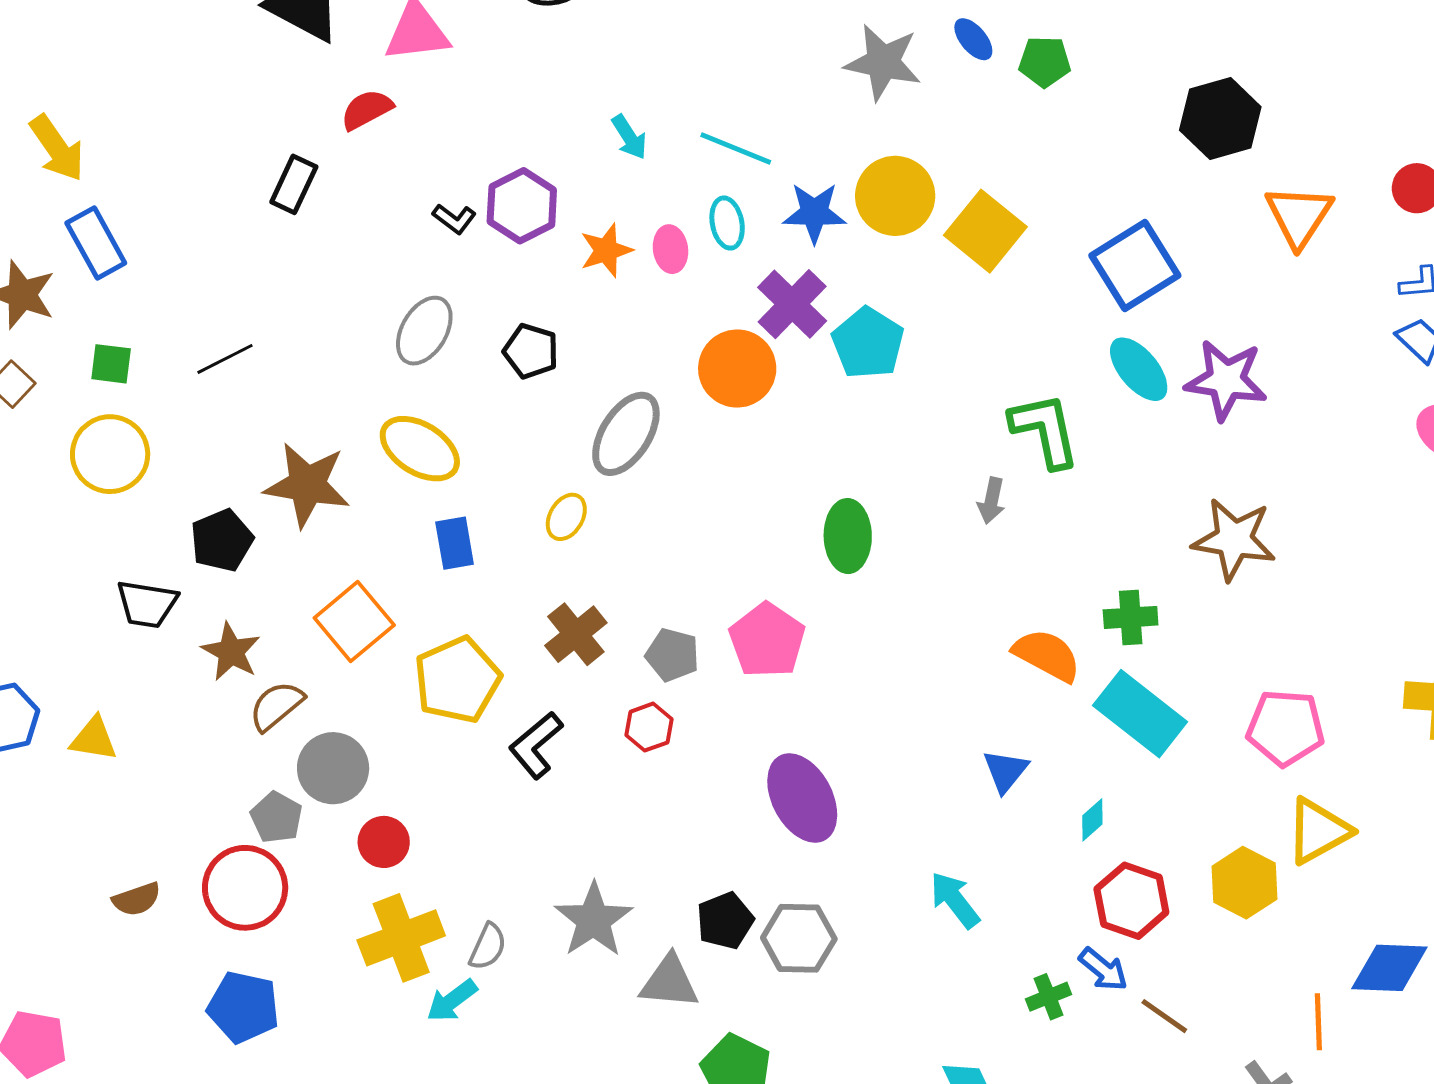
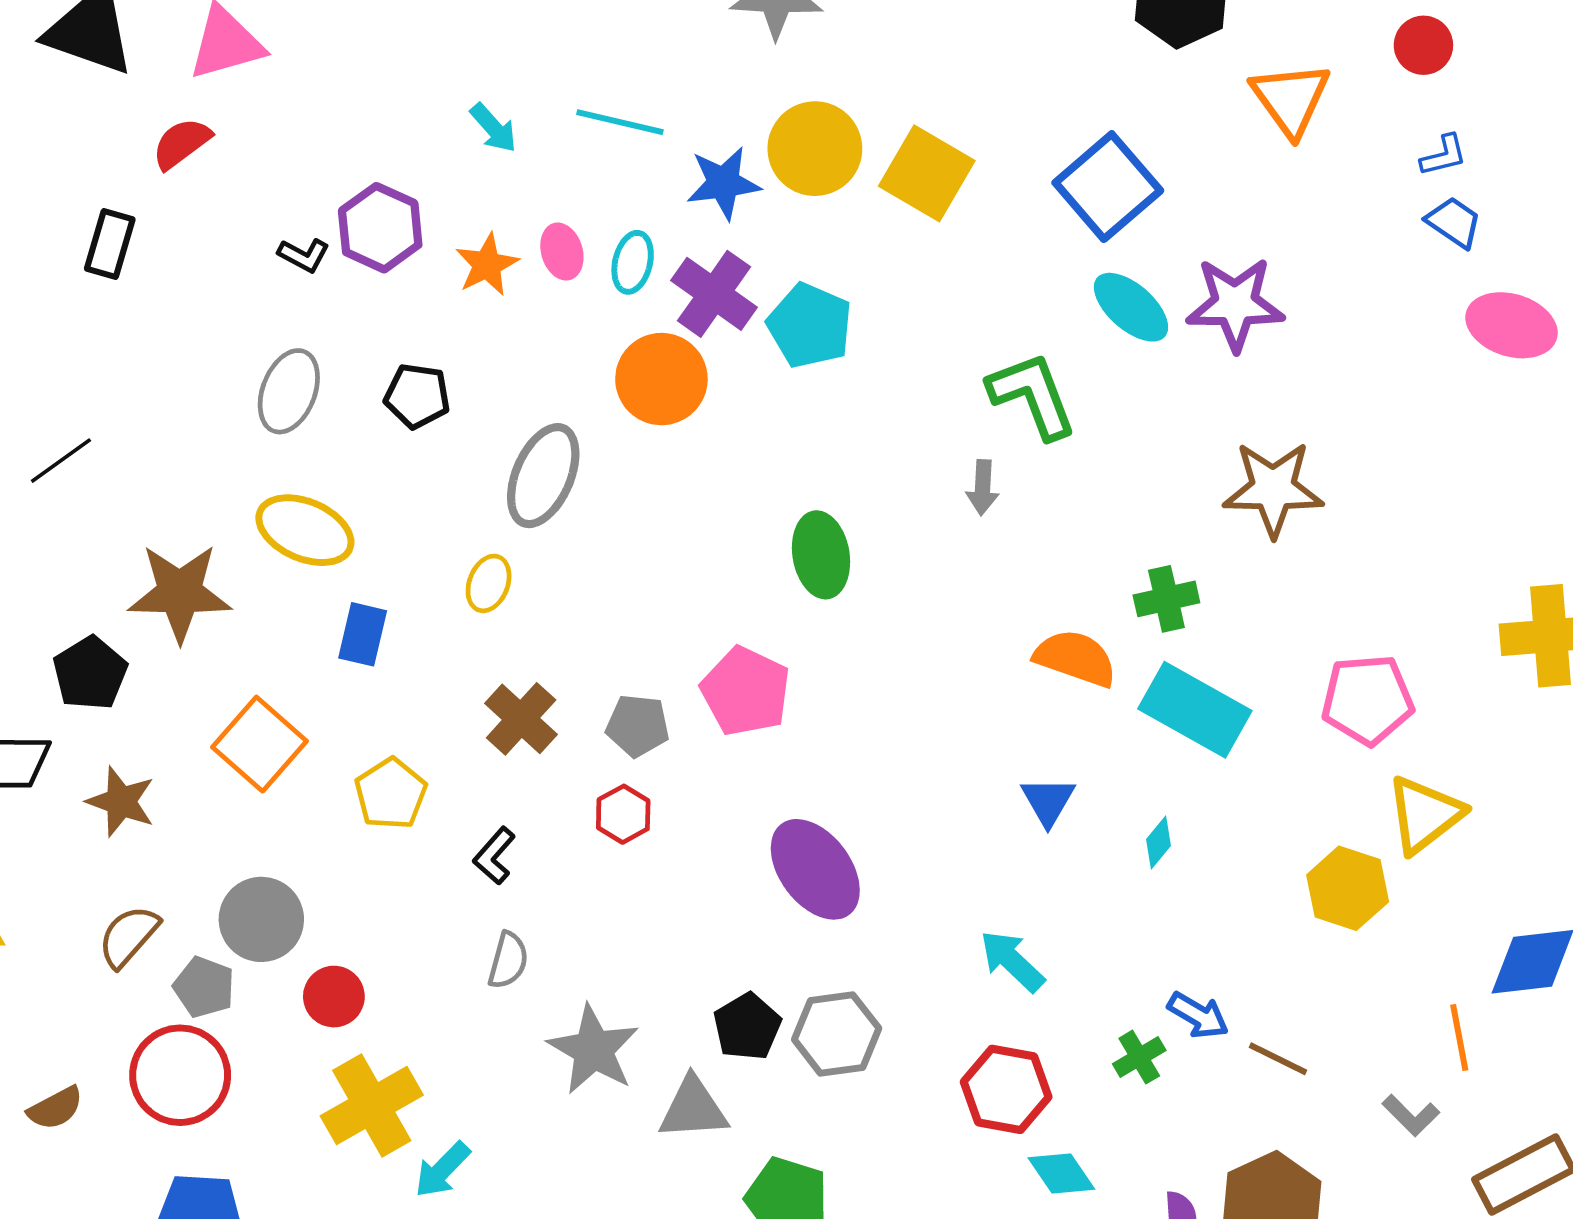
cyan ellipse: (727, 223) -> (633, 262), moved, turned 33
blue rectangle: (455, 543) -> (363, 634), turned 32
yellow pentagon: (457, 680) -> (391, 794), size x0.7
brown semicircle: (276, 706) -> (128, 936), moved
black L-shape: (536, 745) -> (494, 856), size x0.7
red hexagon: (1131, 901) -> (1006, 1089), moved
gray semicircle: (488, 947) -> (508, 960), moved

